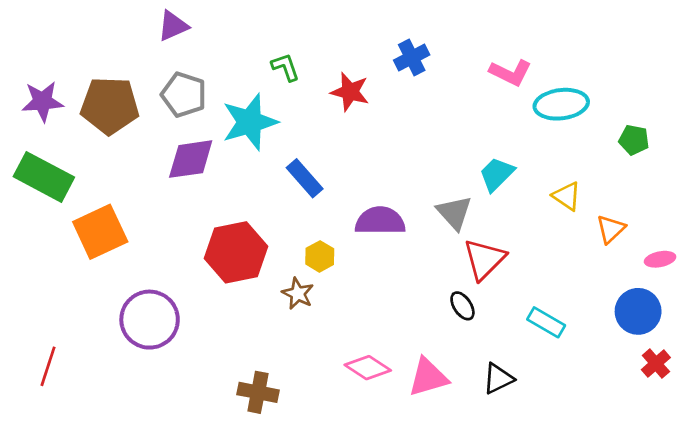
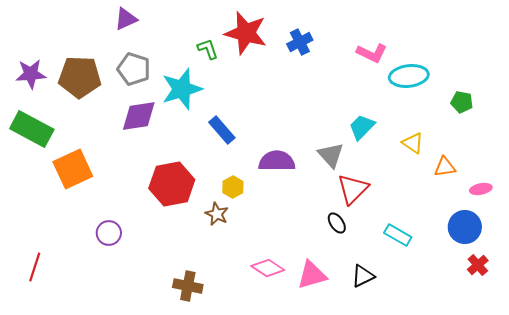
red star: (350, 92) -> (246, 33), moved, size x1.5
orange triangle: (611, 229) -> (445, 167), turned 35
purple circle: (150, 320) -> (109, 233), size x0.6

